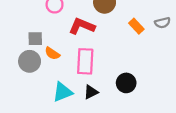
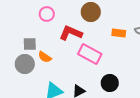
orange rectangle: (136, 26) -> (119, 33), turned -40
pink rectangle: (85, 61) -> (90, 54), moved, turned -65

